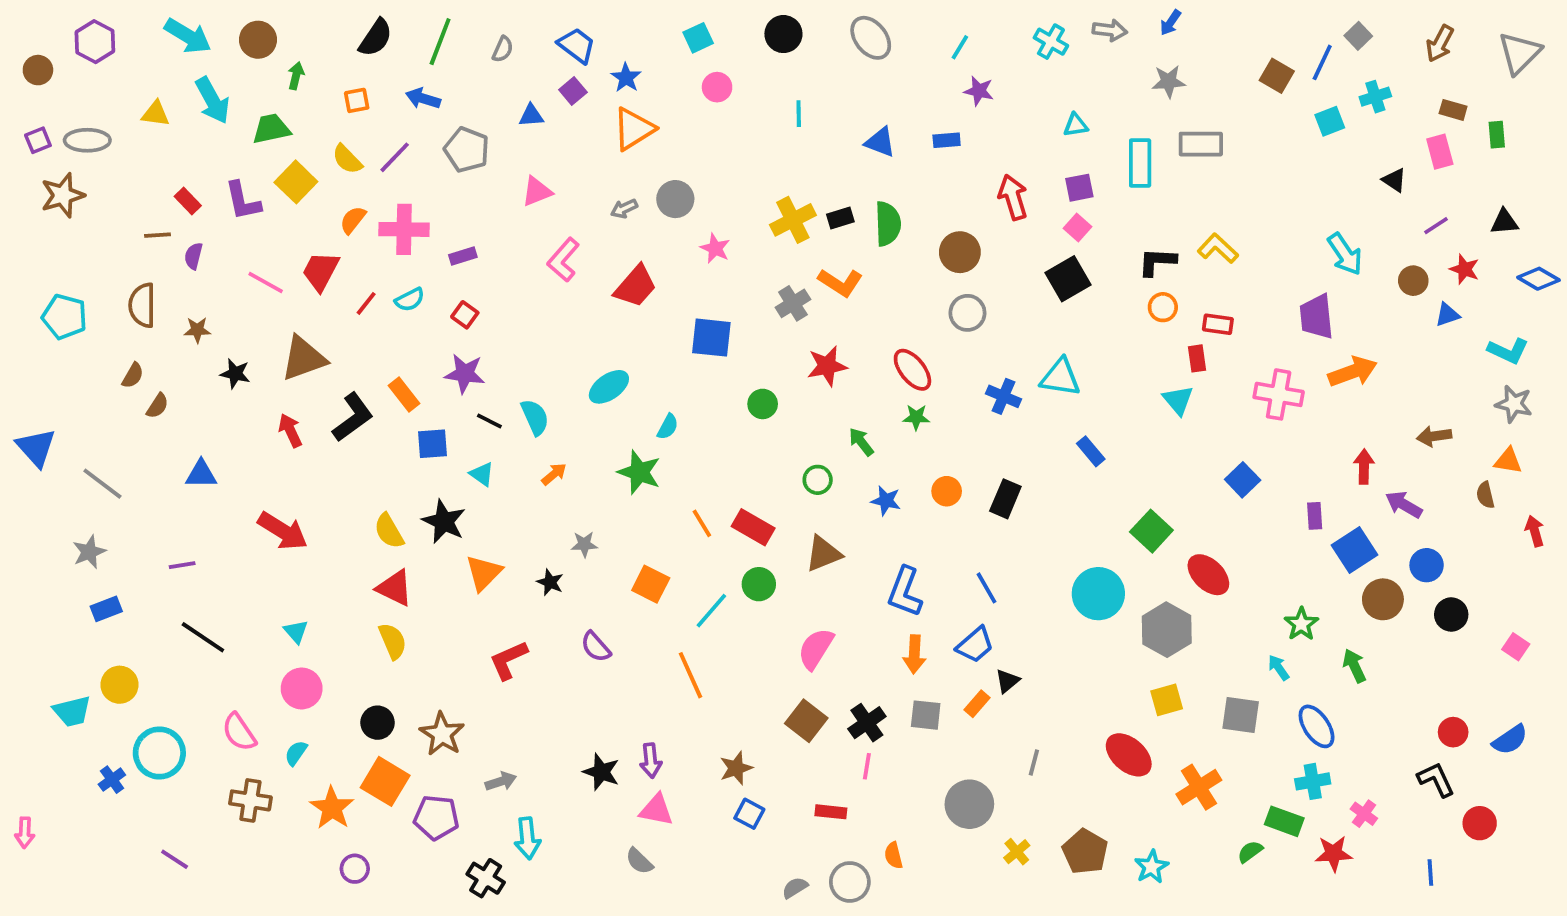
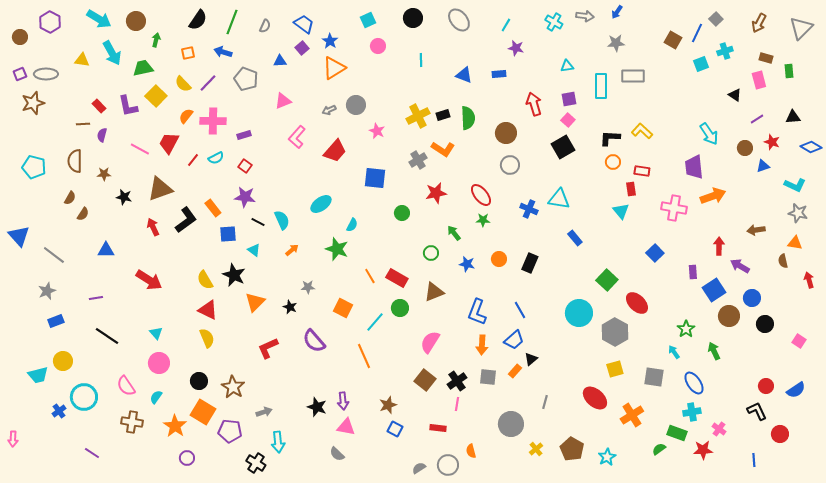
purple semicircle: (596, 647) -> (314, 341), size x1.4

